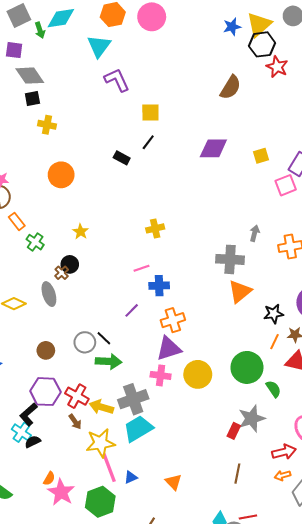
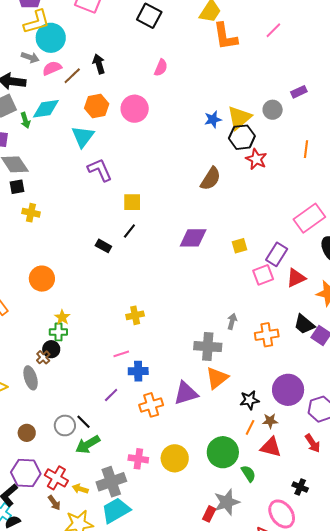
orange circle: (61, 175) -> (42, 279), moved
green cross: (35, 242) -> (58, 332), moved, turned -36
purple triangle: (169, 349) -> (186, 393), moved
green arrow: (109, 361) -> (88, 444), turned 145
yellow arrow: (101, 407) -> (80, 489), size x0.7

